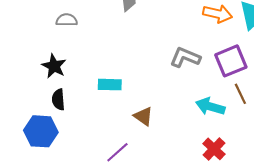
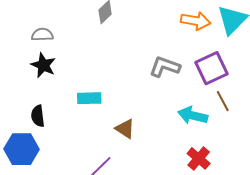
black star: (54, 66) -> (43, 65), moved

